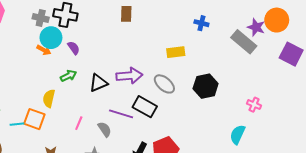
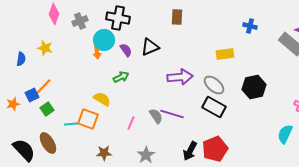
gray cross: (41, 18) -> (80, 21), moved, turned -35
orange arrow: (44, 50) -> (97, 52), turned 56
black triangle: (98, 83) -> (150, 47), moved
yellow semicircle: (49, 98) -> (102, 99), turned 108
black rectangle: (145, 107) -> (214, 107), moved
gray semicircle: (105, 129) -> (156, 116), moved

